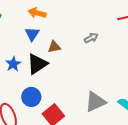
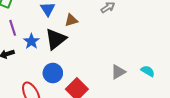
gray triangle: (95, 102) -> (118, 72), size x0.7

